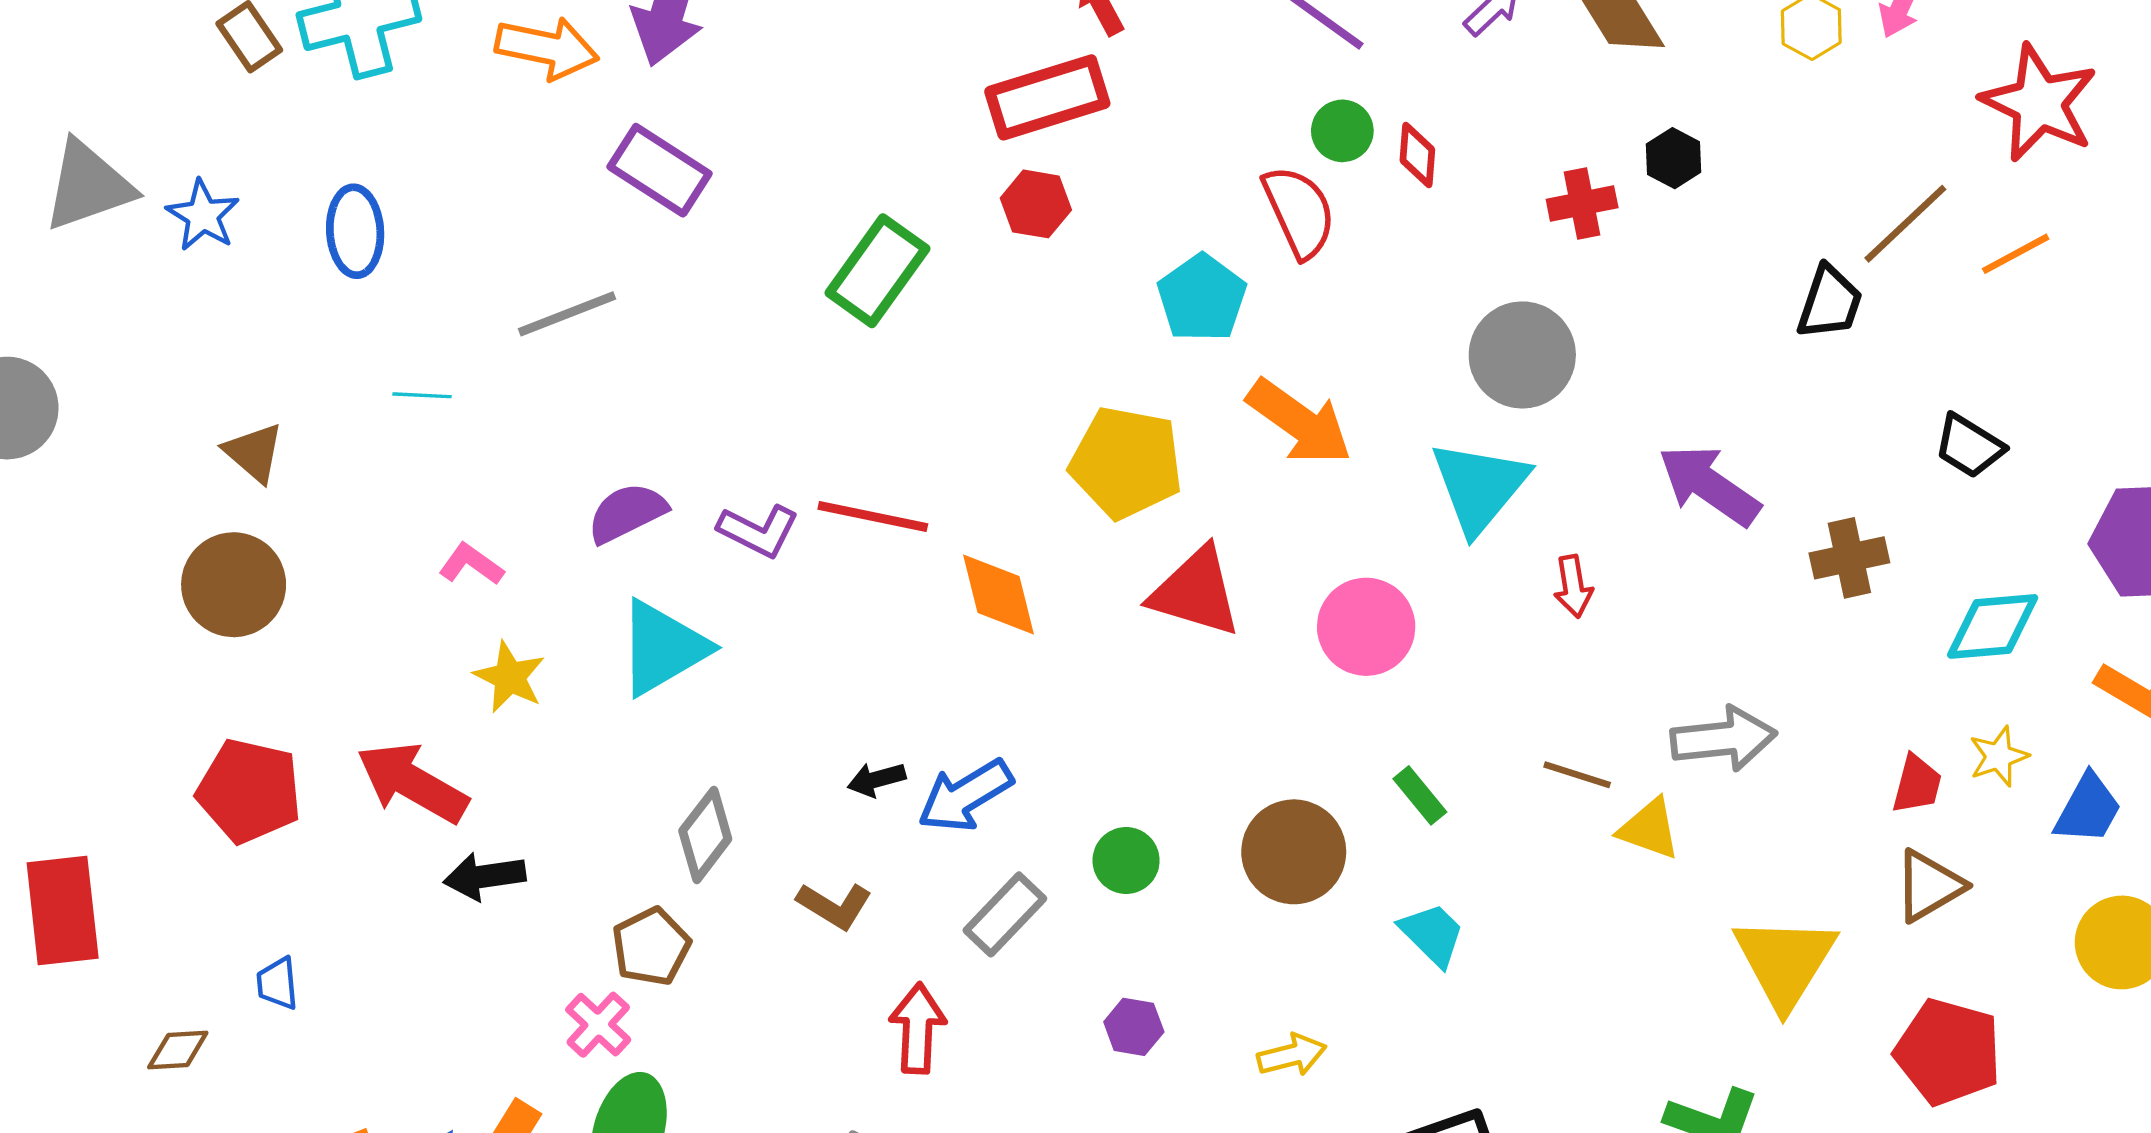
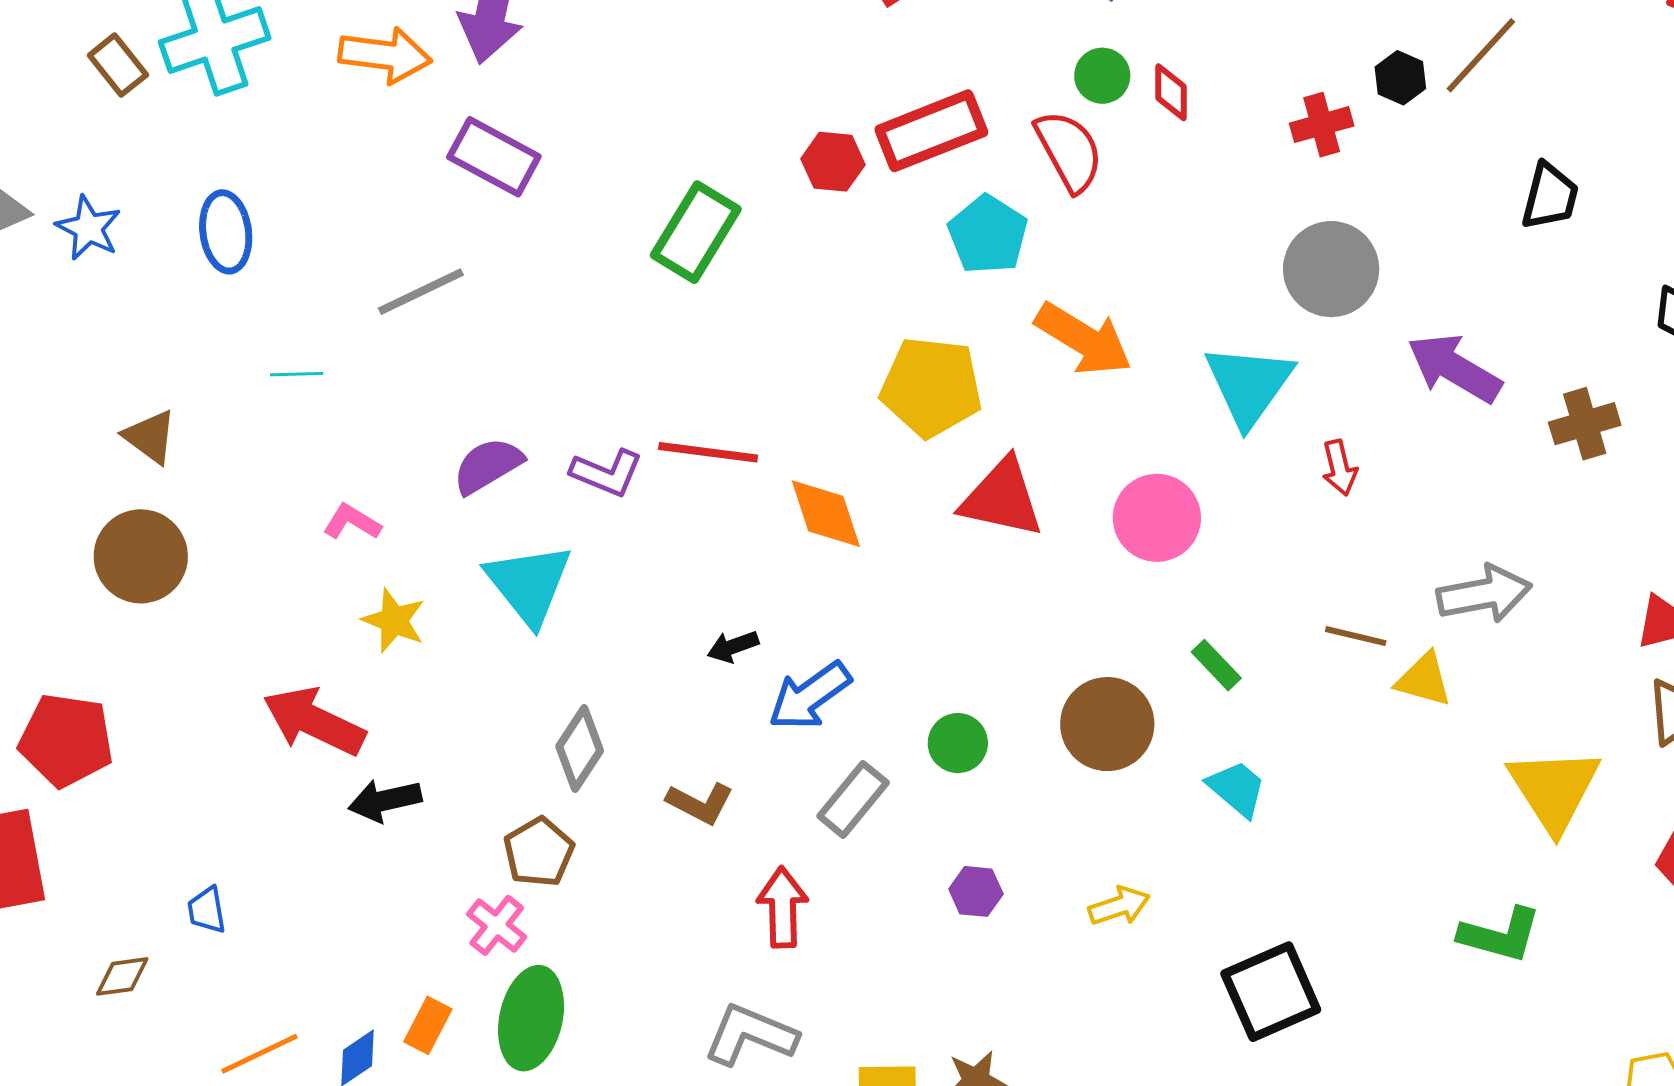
red rectangle: (1047, 97) -> (931, 131), moved
brown line: (1905, 224) -> (1481, 55), moved
gray circle: (1522, 355) -> (1331, 269), moved
cyan triangle: (663, 648) -> (529, 584), turned -34
black arrow: (876, 779) -> (733, 646), moved
red pentagon: (249, 791) -> (66, 740), moved

